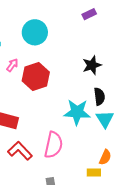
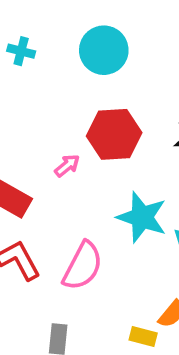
pink arrow: (12, 65) -> (67, 166), moved
red hexagon: (36, 76) -> (114, 134), moved

